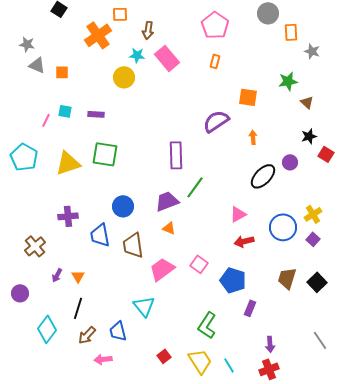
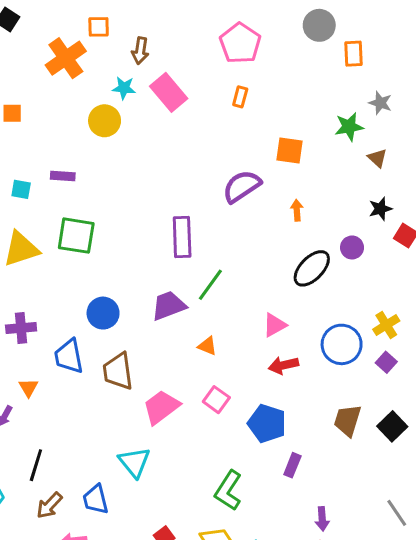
gray star: (312, 51) -> (380, 103), moved
cyan square: (65, 111) -> (21, 189), moved
orange triangle: (169, 228) -> (207, 346), moved
orange triangle: (78, 276) -> (28, 388), moved

